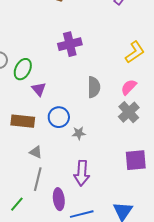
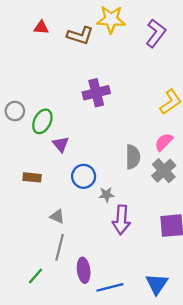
gray semicircle: (94, 87) -> (133, 157), moved
brown rectangle: (23, 121) -> (32, 177), moved, size x0.7
purple arrow: (82, 173) -> (121, 220), moved

